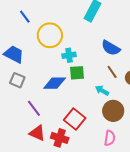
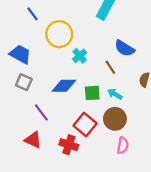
cyan cross: (69, 55) -> (80, 56), turned -32
brown line: (112, 72) -> (110, 67), moved
green square: (77, 73) -> (92, 93), moved
brown circle: (113, 111) -> (115, 119), moved
red triangle: (37, 133) -> (33, 140), moved

